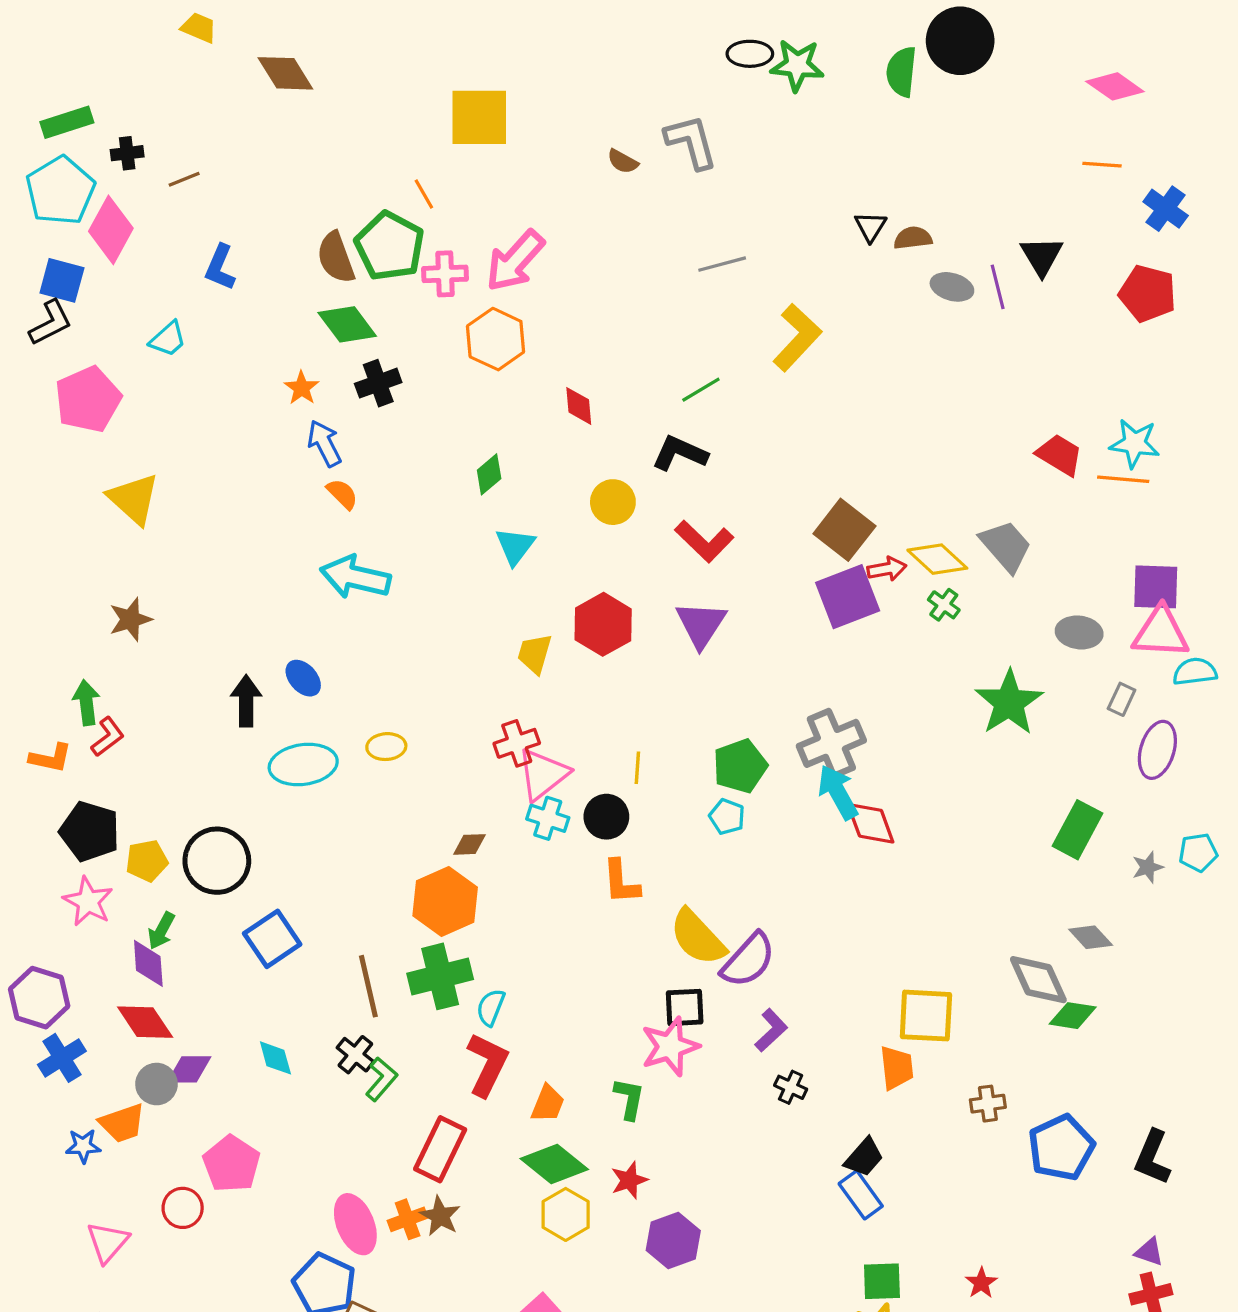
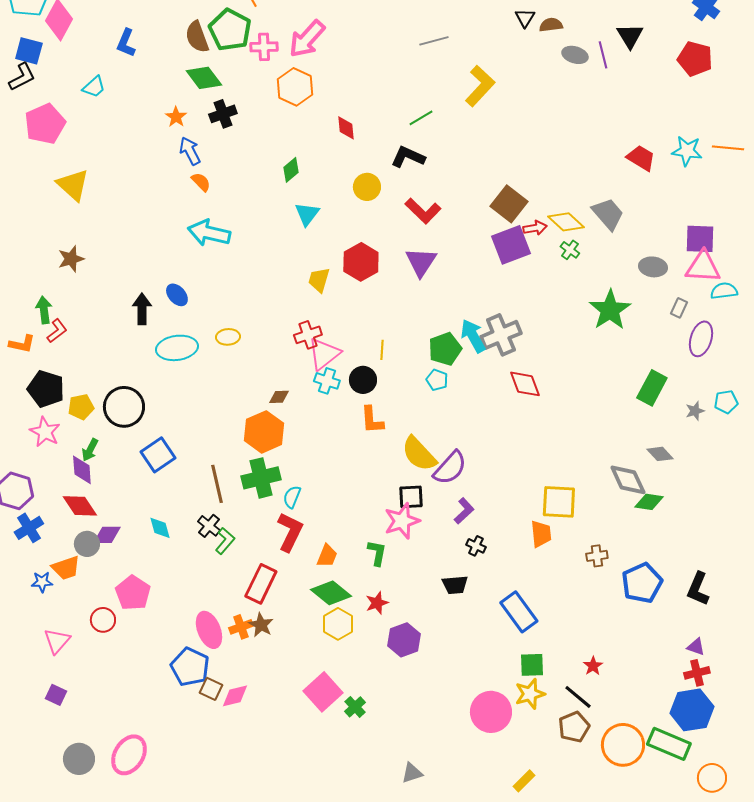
orange line: (1123, 479) -> (728, 148), moved
cyan arrow: (838, 792) -> (473, 336), moved
black trapezoid: (864, 1157) -> (455, 585), moved, turned 44
blue rectangle: (861, 1195) -> (519, 612), size x1.4

